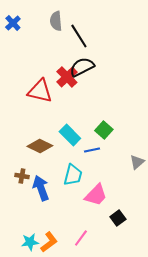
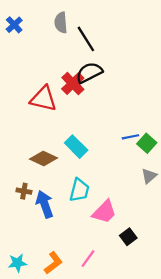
green square: (104, 130) -> (147, 143), moved
blue line: (92, 150) -> (130, 137), moved
cyan star: (30, 242) -> (17, 263), moved

